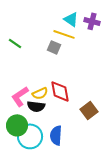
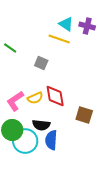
gray square: (54, 47) -> (41, 63), moved
black semicircle: (36, 106) -> (41, 125), moved
brown square: (89, 110) -> (84, 115), turned -36

